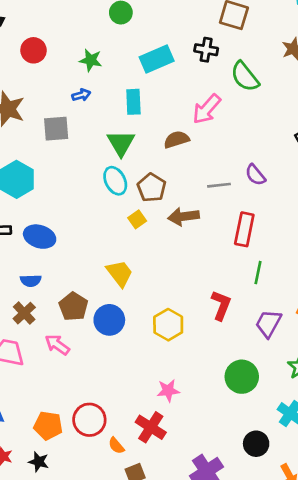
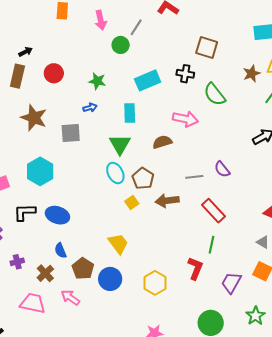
pink arrow: (207, 109) -> (185, 119), turned -120
red rectangle: (244, 229) -> (213, 211), turned -55
green line: (258, 273) -> (211, 245), moved
blue semicircle: (31, 281) -> (60, 251), moved, turned 70

